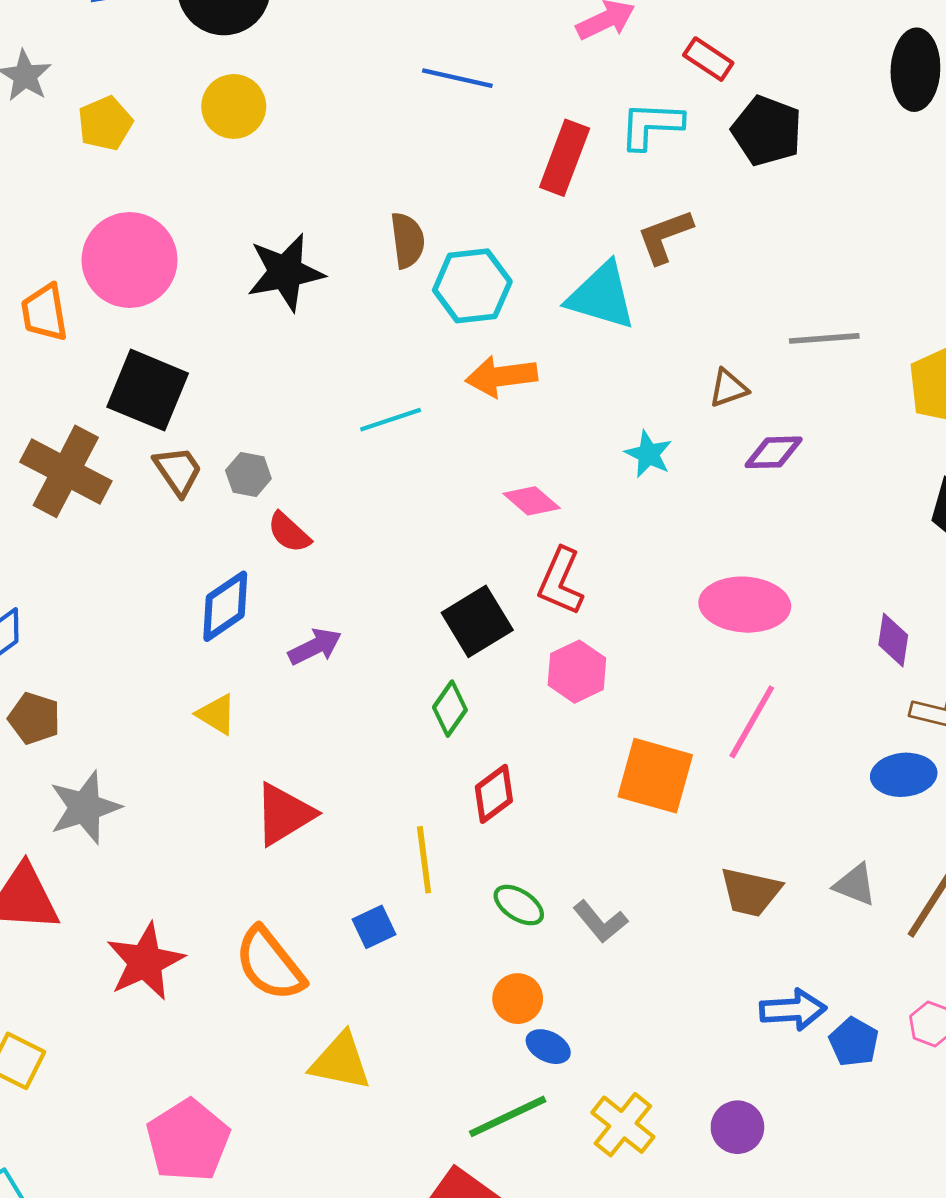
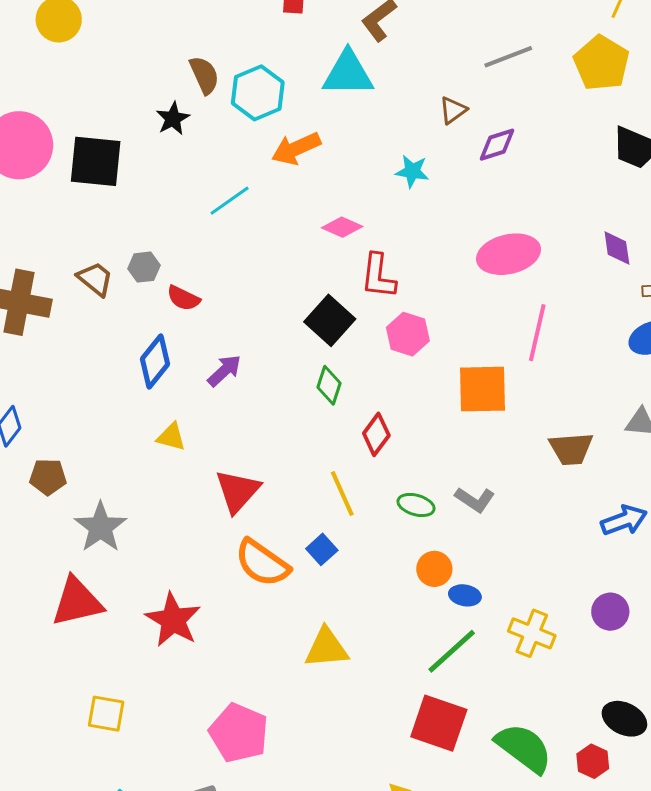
black star: (285, 272) -> (173, 119), moved, size x0.6
black square: (148, 390) -> (96, 161), moved
orange semicircle: (270, 964) -> (262, 563), moved

